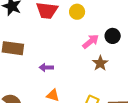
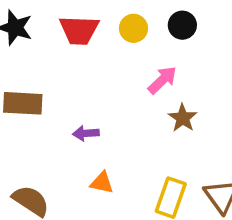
black circle: (113, 36) -> (182, 25), moved

